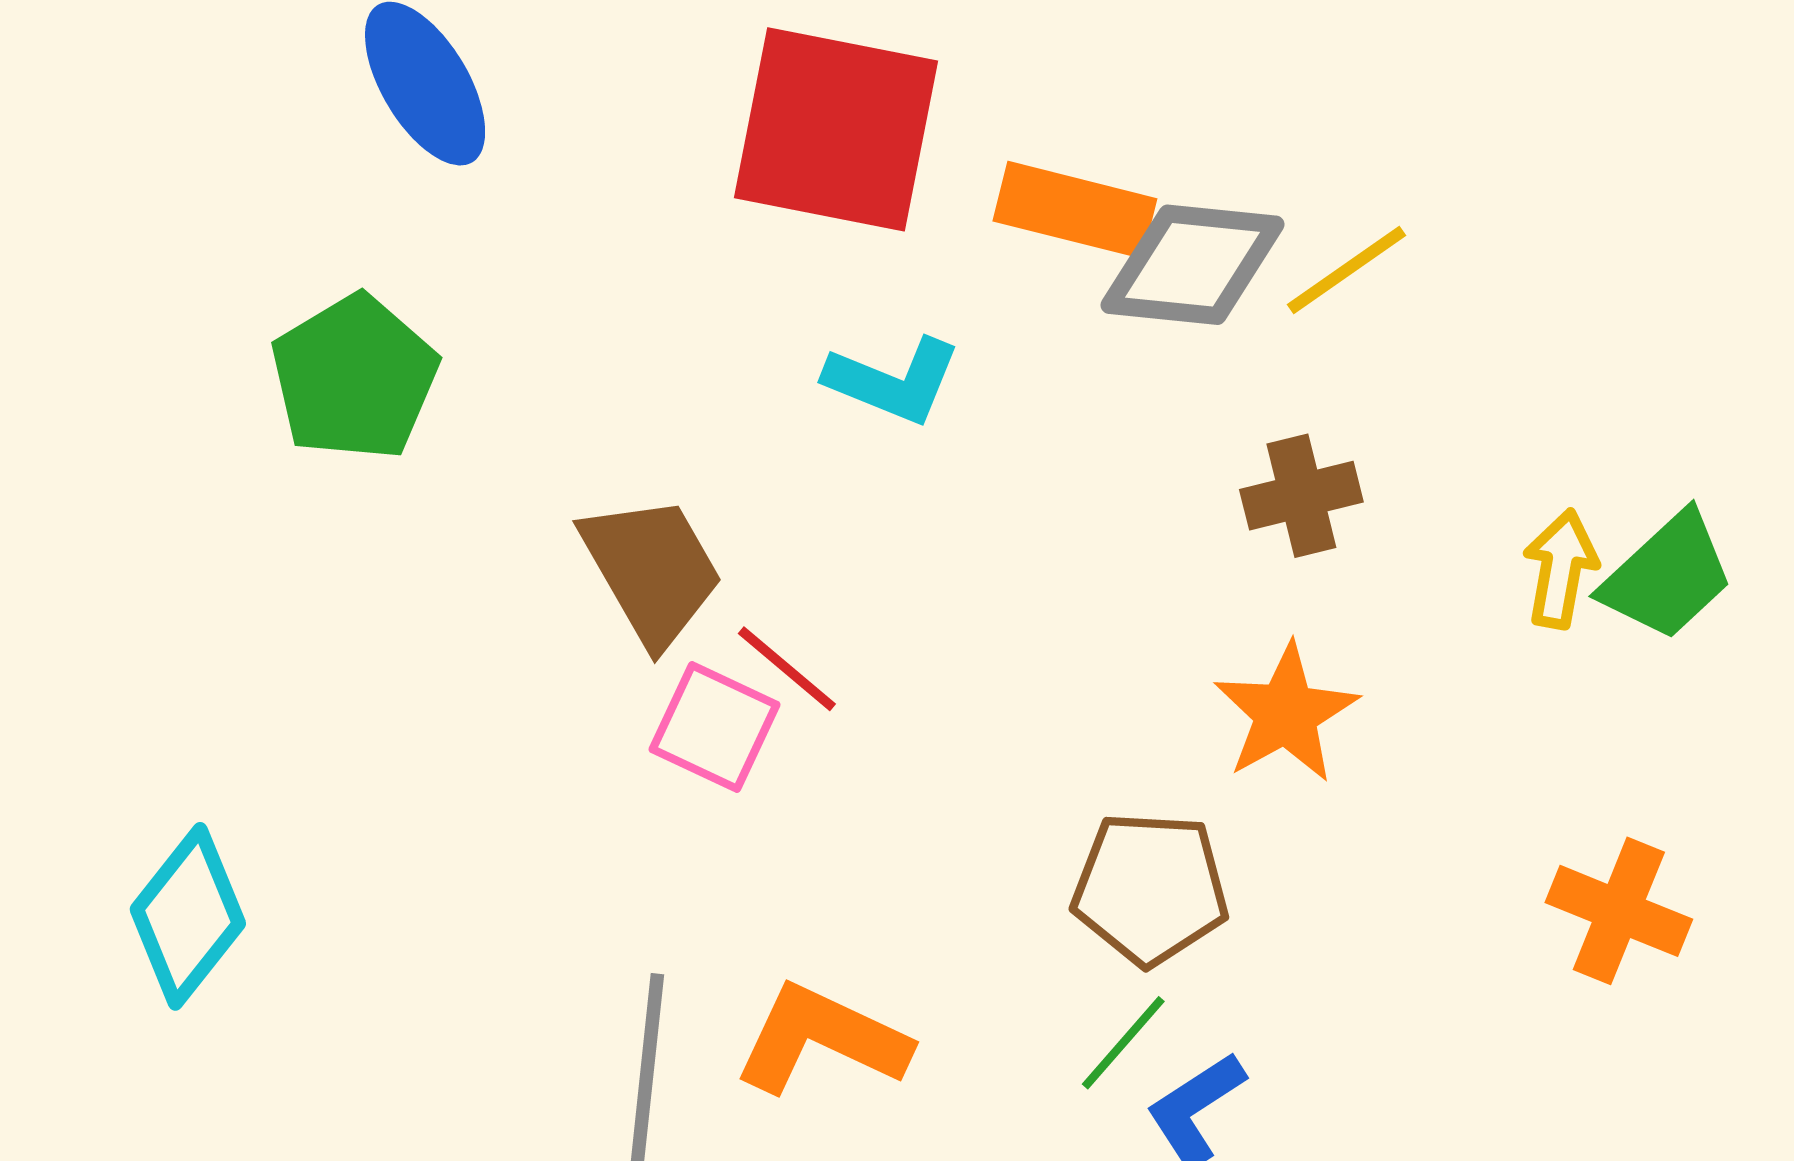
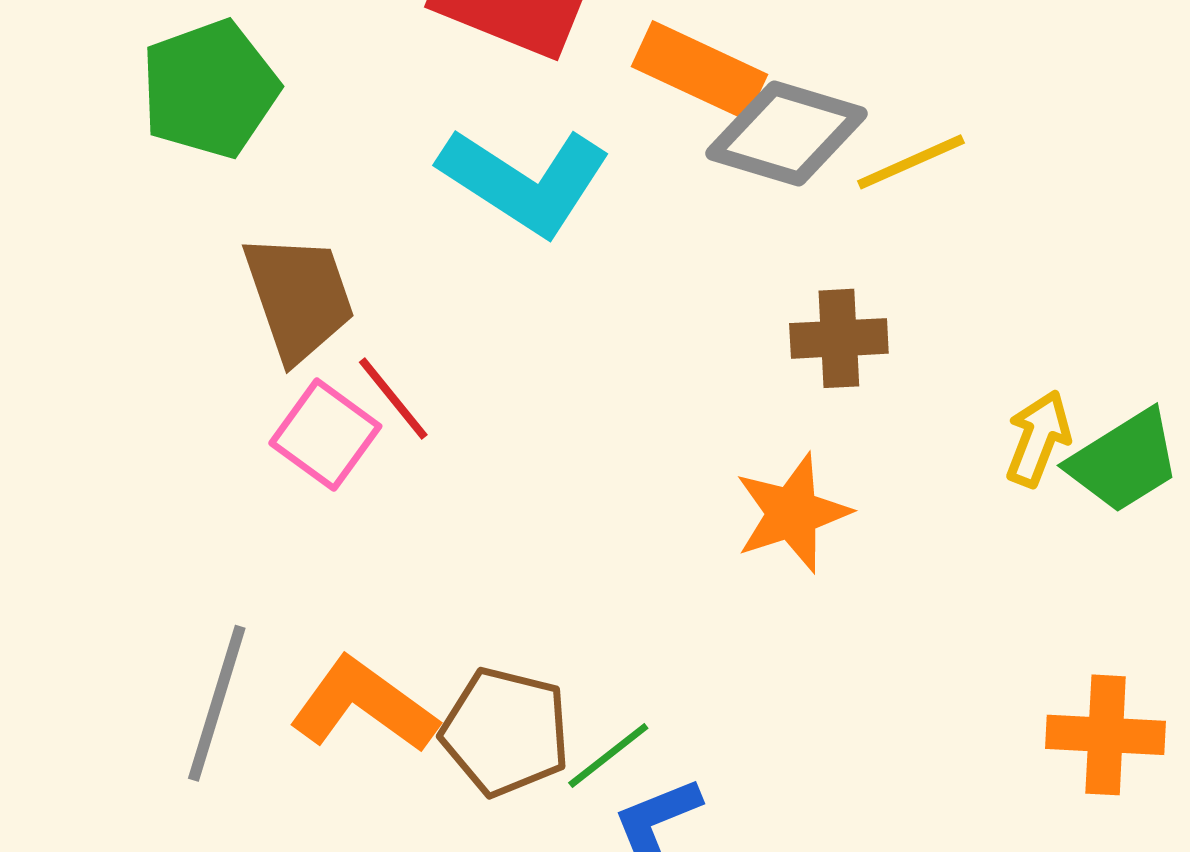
green pentagon: (354, 378) -> (210, 89), moved
cyan L-shape: (893, 381) -> (525, 181), size x1.5
brown pentagon: (1150, 888) -> (505, 732), moved
orange cross: (1619, 911) -> (1106, 735), moved, turned -30

